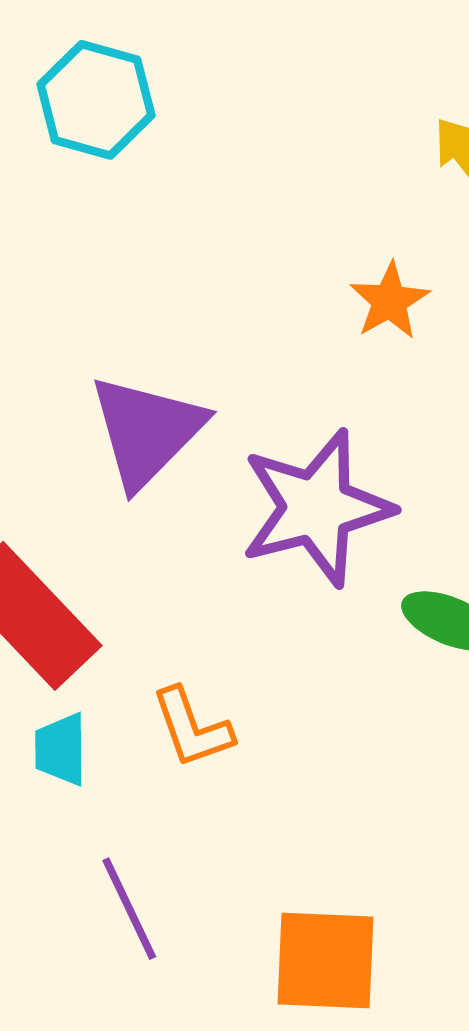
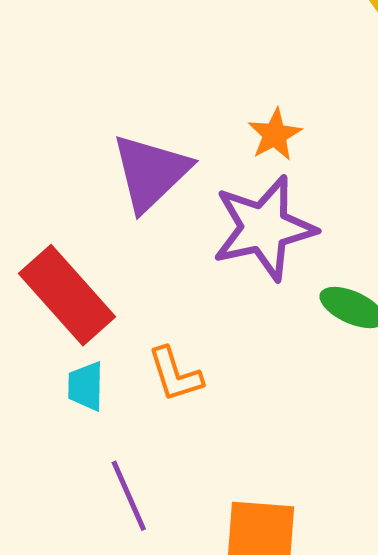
orange star: (390, 301) -> (275, 135), moved

